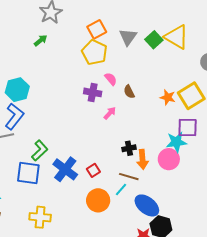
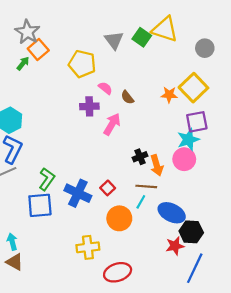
orange square: (97, 29) -> (38, 50), moved
pink arrow: (110, 113) -> (112, 124), size x1.5
yellow cross: (40, 217) -> (88, 247), moved

